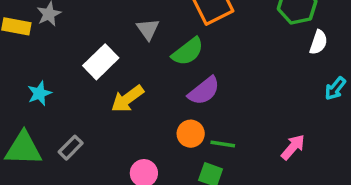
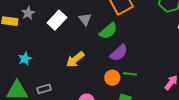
white rectangle: (101, 62) -> (57, 20), moved
green line: (223, 144) -> (130, 74), moved
gray rectangle: (71, 148) -> (44, 89), turned 32

